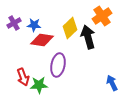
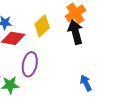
black arrow: (88, 37) -> (75, 32), moved

